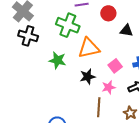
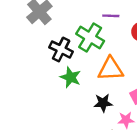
black cross: (28, 36) -> (61, 49), moved

